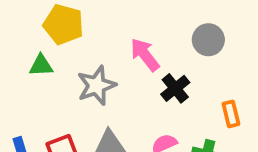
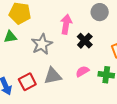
pink arrow: (145, 55) -> (66, 24), turned 54

